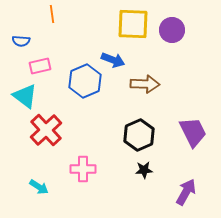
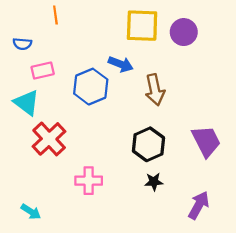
brown arrow: (145, 84) -> (155, 90), turned 76
cyan arrow: (39, 187) -> (31, 212), moved

